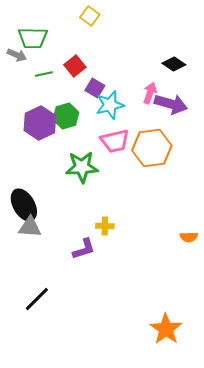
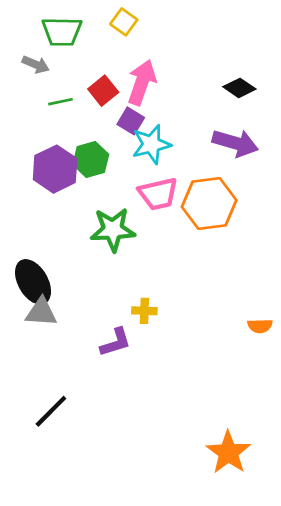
green trapezoid: (33, 38) -> (62, 32), moved
gray arrow: (17, 55) -> (36, 65), moved
pink arrow: (150, 93) -> (142, 82), moved, size x1.5

